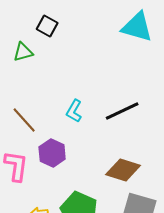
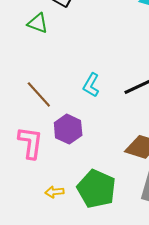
green triangle: (23, 52) -> (38, 23), turned 35

